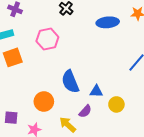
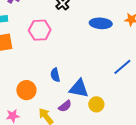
blue semicircle: (70, 82) -> (55, 75), size x0.6
blue triangle: (96, 91) -> (79, 88), size x1.5

